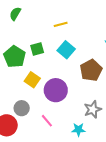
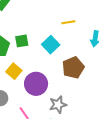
yellow line: (61, 24) -> (68, 22), moved
gray star: (93, 109) -> (58, 105), moved

